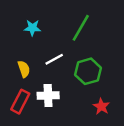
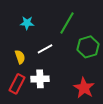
green hexagon: (88, 71) -> (88, 47), moved
red star: (101, 106) -> (84, 88), size x1.5

